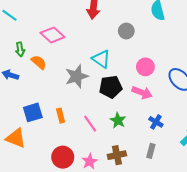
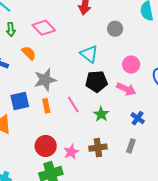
green arrow: (20, 49) -> (11, 29), moved
gray star: (77, 76) -> (45, 80), moved
pink line: (90, 124) -> (73, 105), moved

